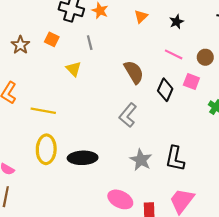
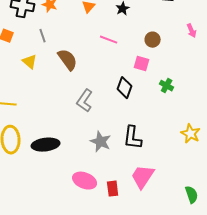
pink line: (174, 54) -> (109, 40), moved
brown semicircle: (134, 72) -> (68, 60), moved
black diamond: (165, 90) -> (125, 88), moved

